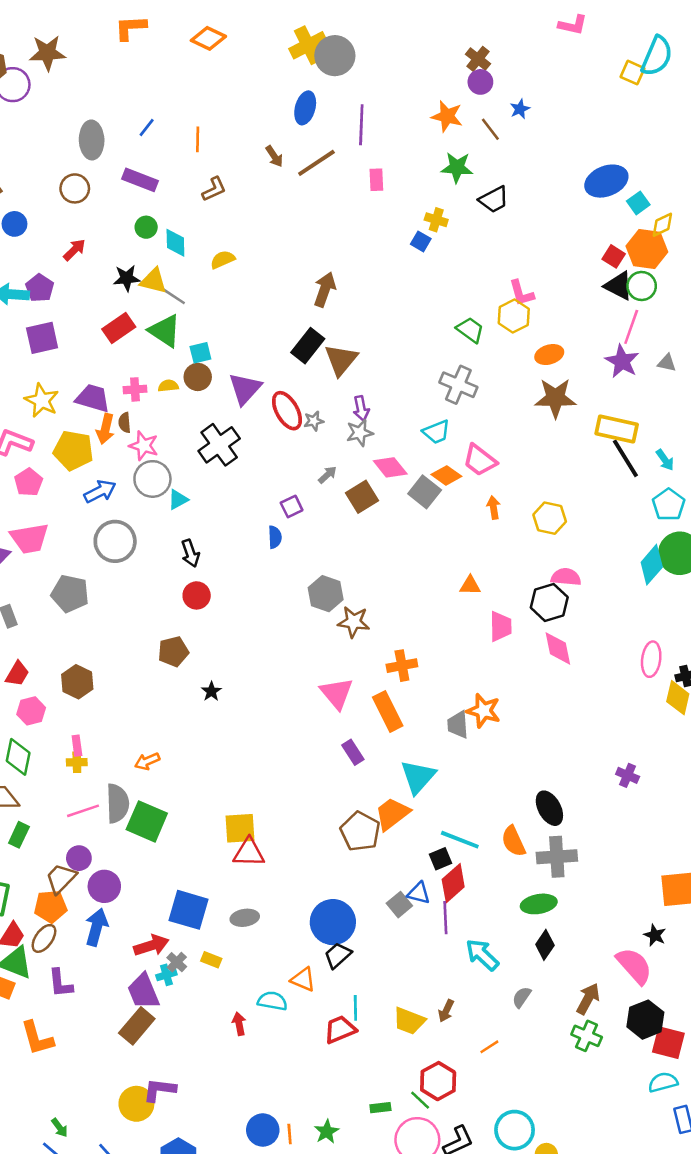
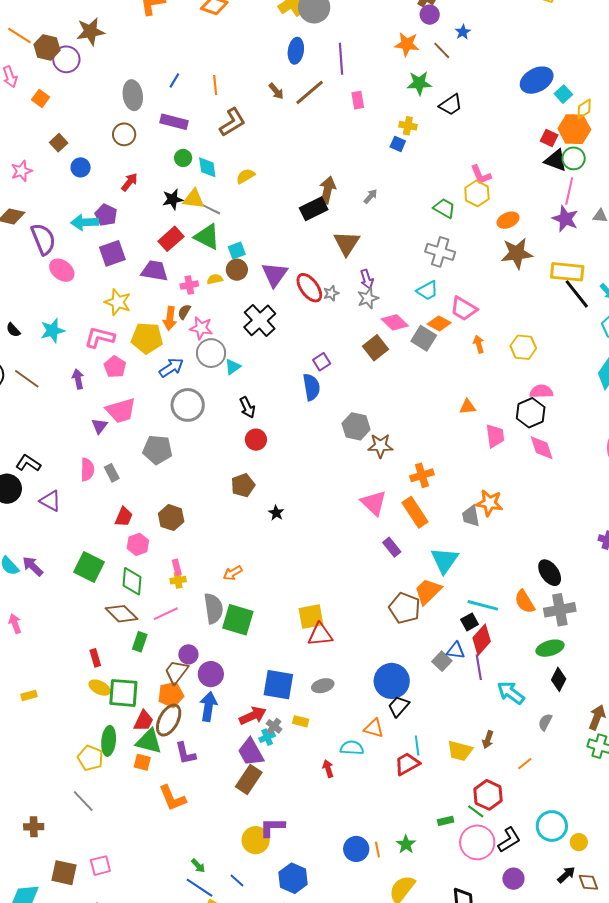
brown L-shape: (214, 189) -> (232, 122), size x1.4
black rectangle: (308, 346) -> (314, 209), moved, turned 32
purple trapezoid: (93, 398) -> (154, 271), moved
brown semicircle: (125, 423) -> (184, 312), turned 42
gray arrow: (328, 475) -> (371, 196), moved
blue semicircle: (275, 537) -> (311, 387), size x1.5
pink line: (83, 811) -> (166, 614), moved
brown ellipse: (44, 938) -> (169, 720), size x1.4

